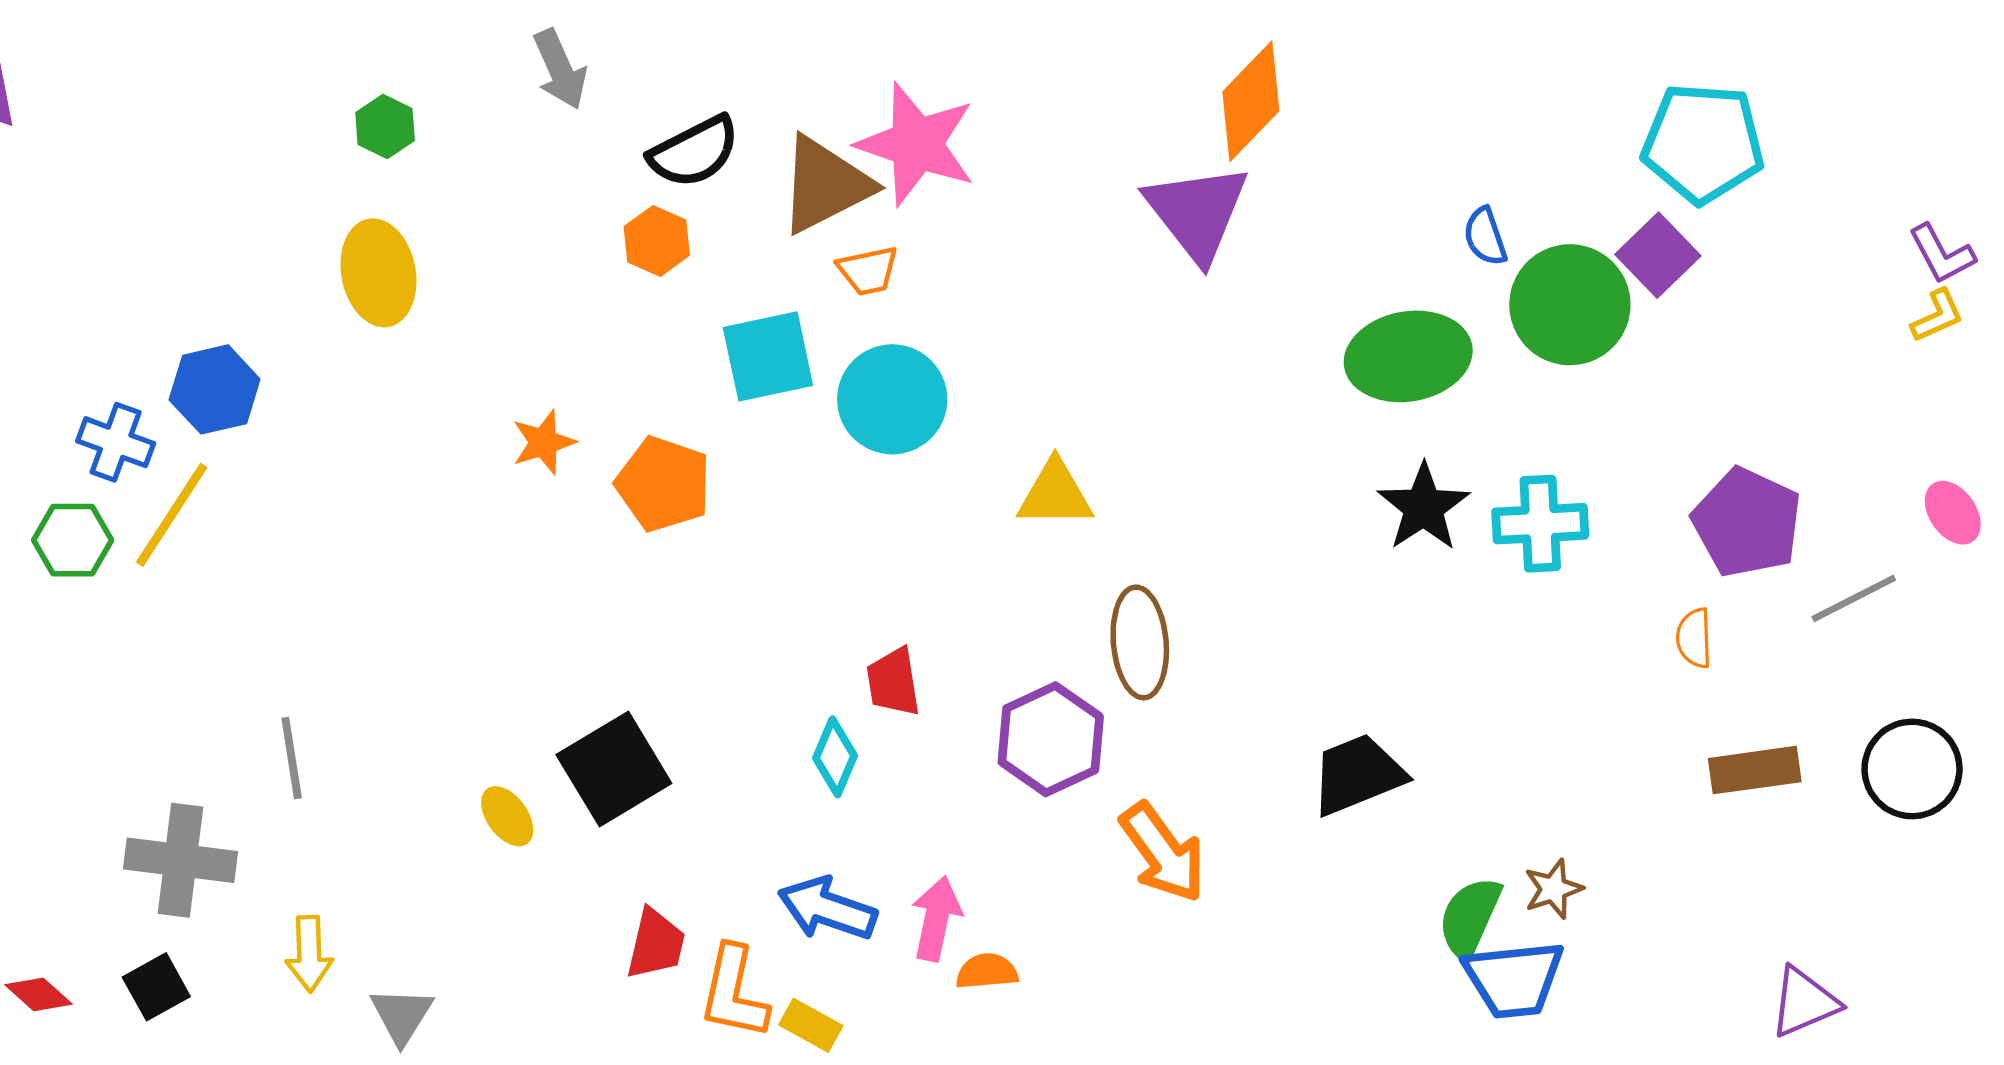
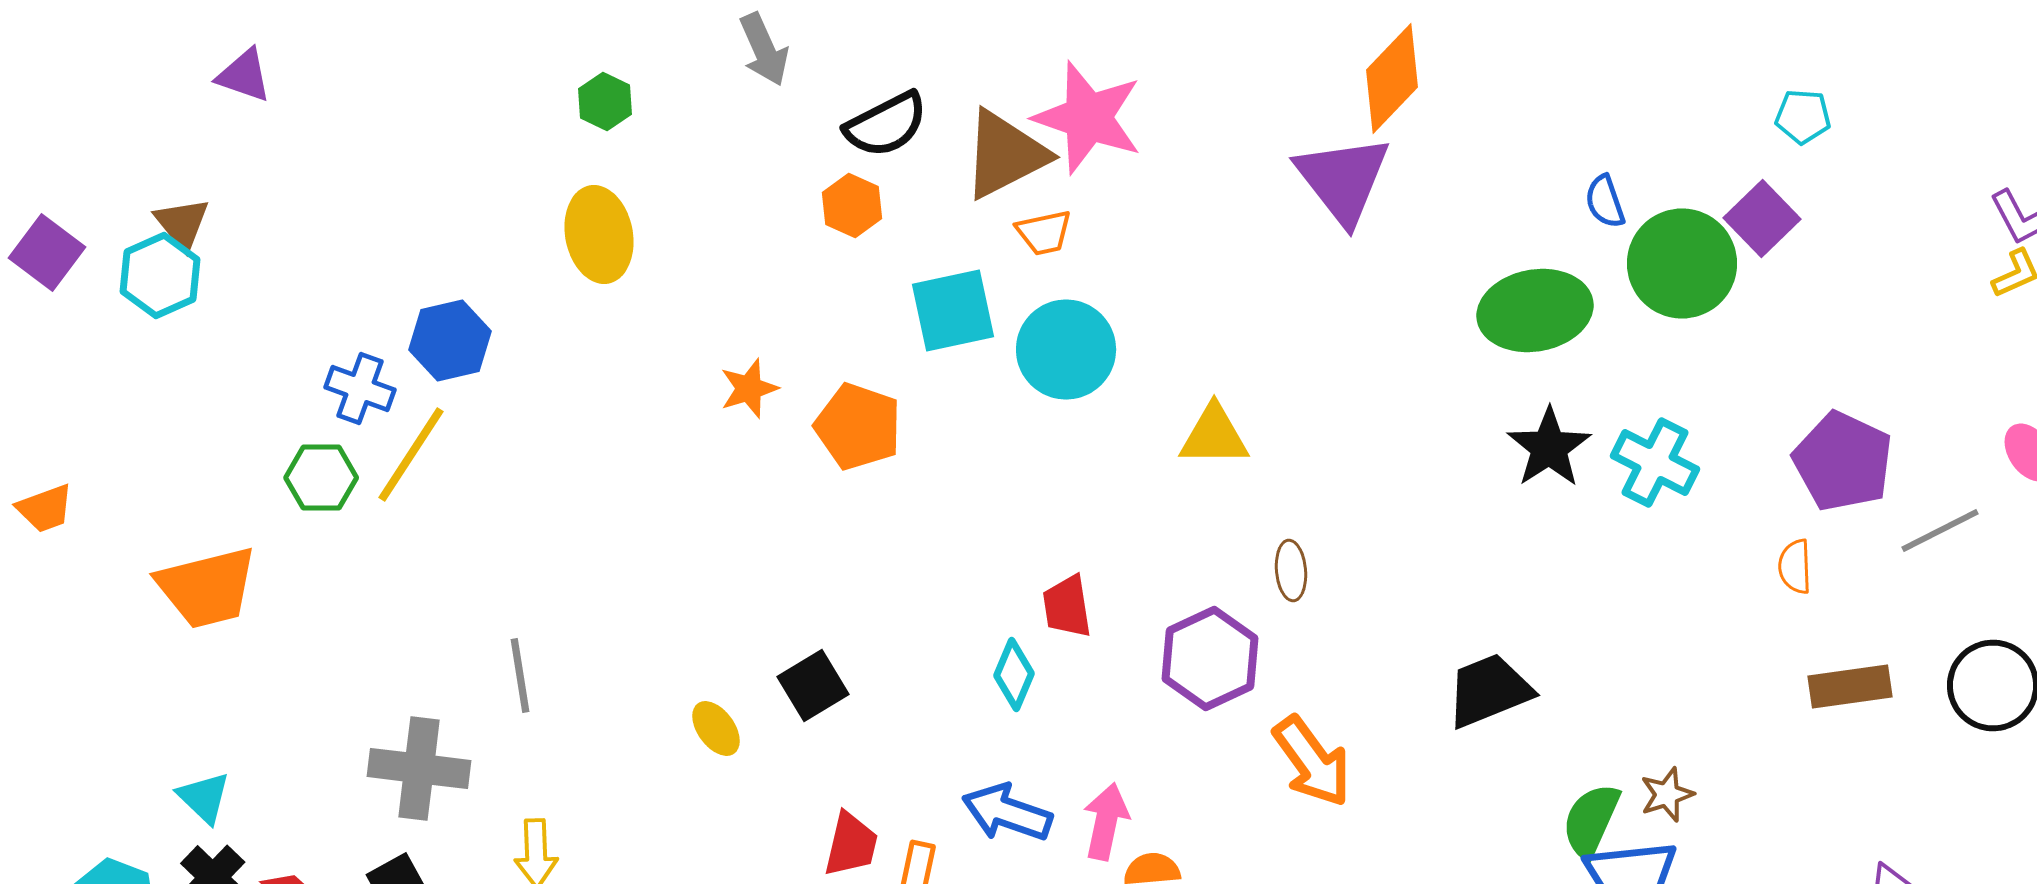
cyan pentagon: (1703, 143) -> (1803, 116), size x0.5
cyan cross: (1540, 524) -> (1655, 462), turned 30
brown ellipse: (1140, 642) -> (1291, 570), size x0.6
black square: (614, 769) -> (813, 686), size x0.7

